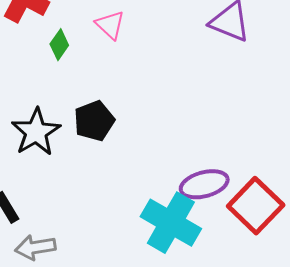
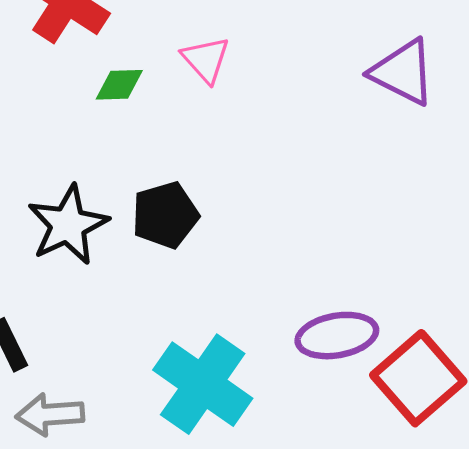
green diamond: (59, 45) -> (119, 85), turned 48
cyan cross: (171, 223) -> (203, 384), moved

